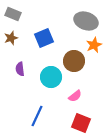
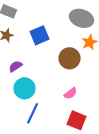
purple semicircle: (20, 69) -> (16, 66), turned 64
cyan circle: (51, 77) -> (25, 88), moved

